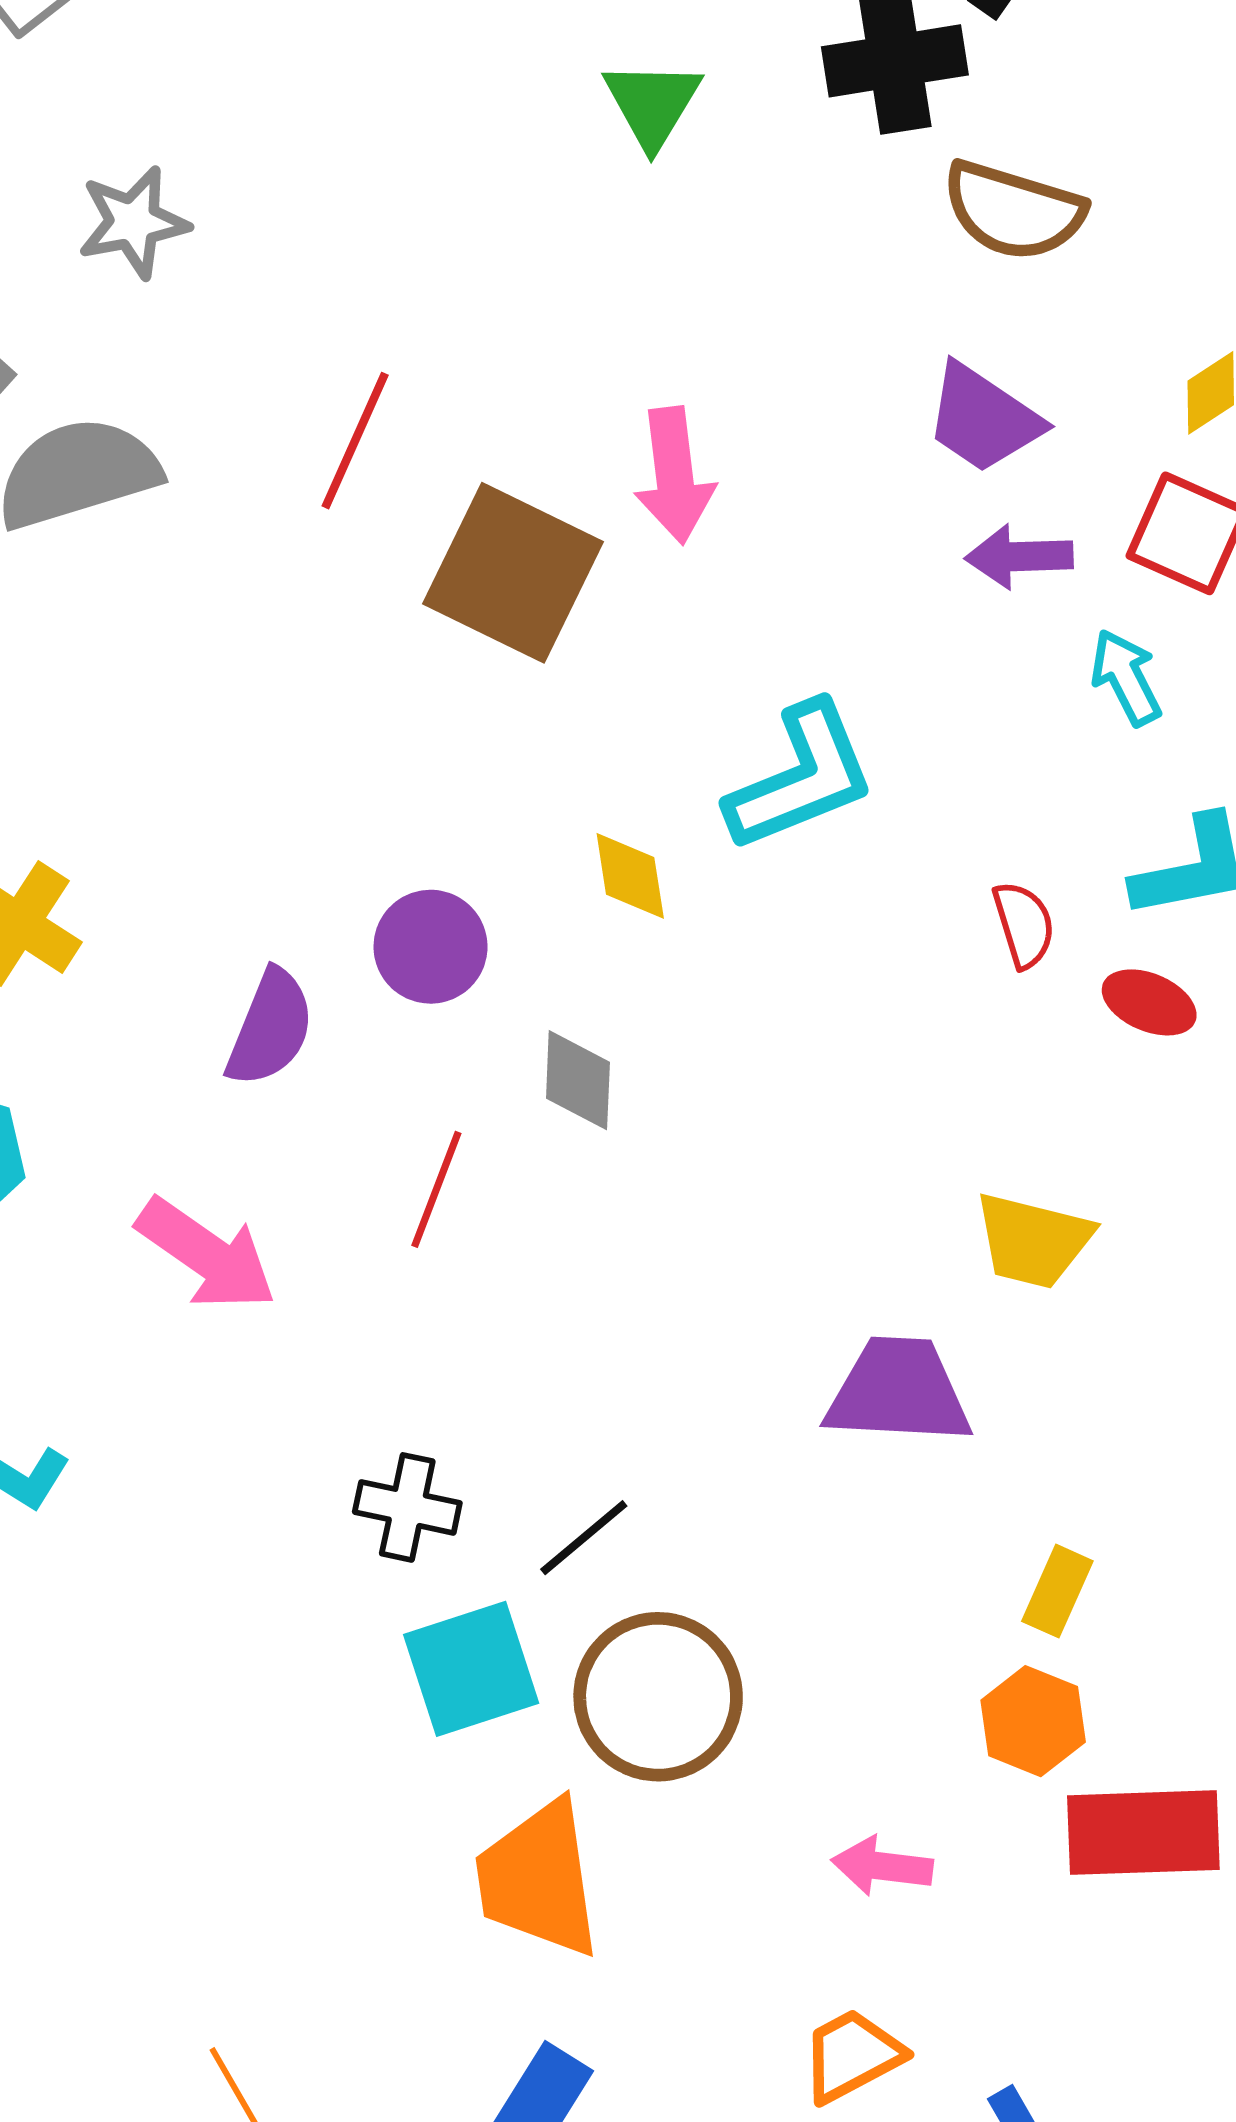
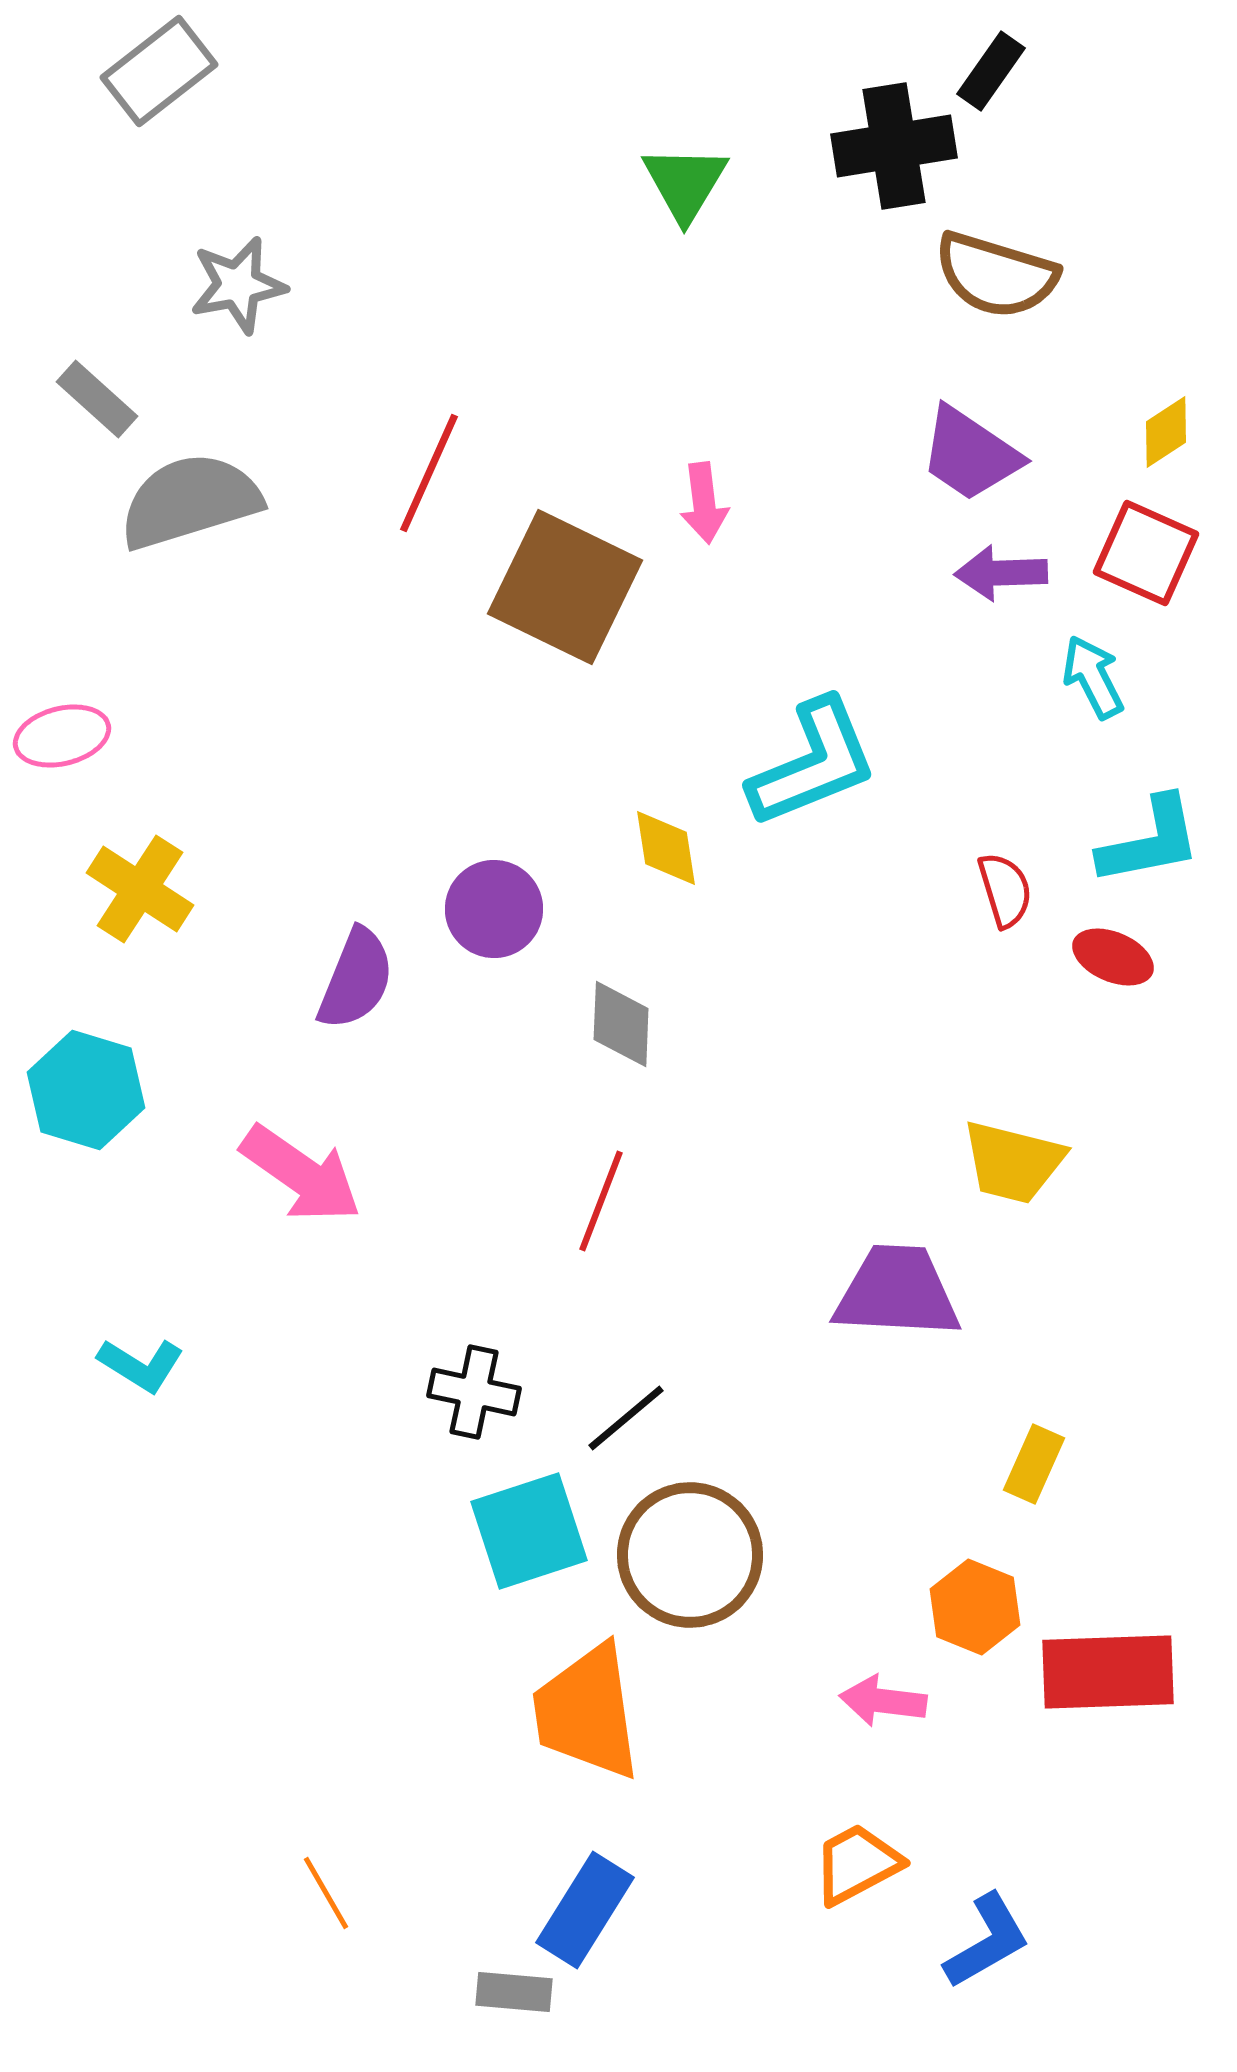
pink arrow: (674, 475) -> (704, 503), size x0.7
red line: (436, 1189) -> (601, 1201), moved
orange hexagon: (1033, 1721) -> (975, 1607), moved

